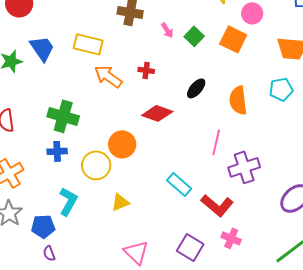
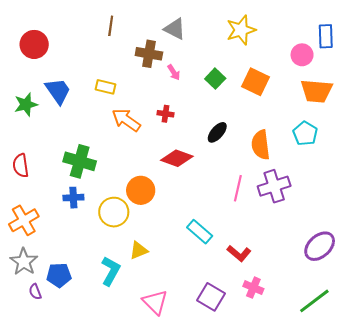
pink circle: (252, 13) -> (302, 55), moved
pink arrow: (167, 30) -> (174, 72), moved
yellow rectangle: (88, 44) -> (106, 87), size x0.7
cyan pentagon: (281, 89) -> (305, 133), turned -30
purple cross: (244, 167) -> (274, 186), moved
cyan L-shape: (68, 201) -> (111, 271), moved
red L-shape: (217, 205) -> (239, 253), size x0.7
purple semicircle: (49, 253) -> (35, 292), moved

